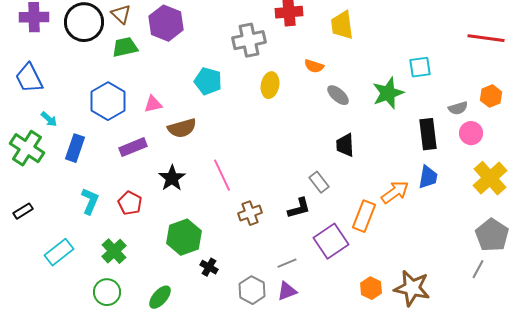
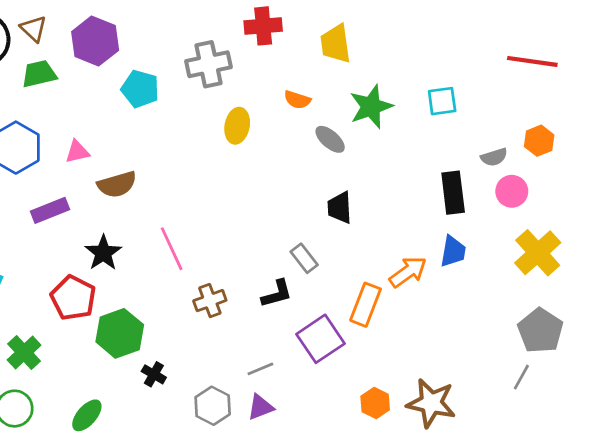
cyan pentagon: (208, 81) -> (140, 89), moved
green star: (388, 93) -> (371, 107), moved
red pentagon: (130, 203) -> (73, 298), moved, size x1.4

